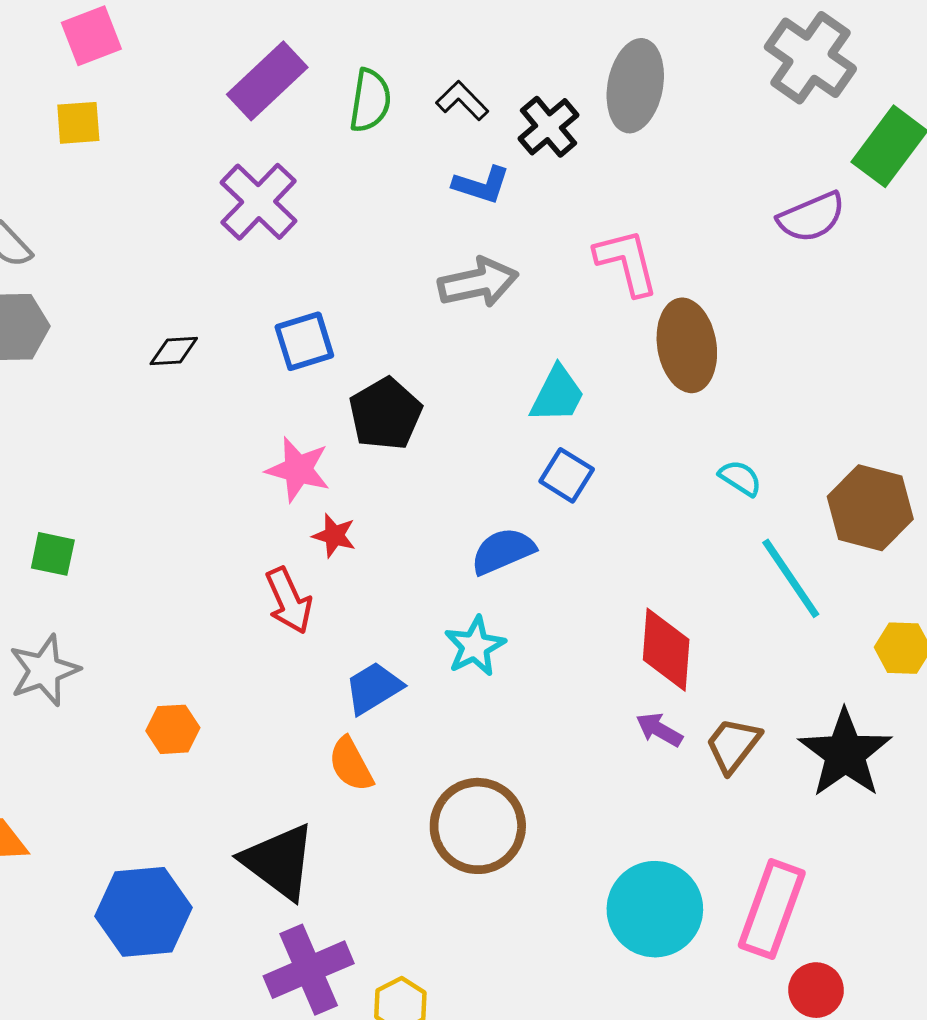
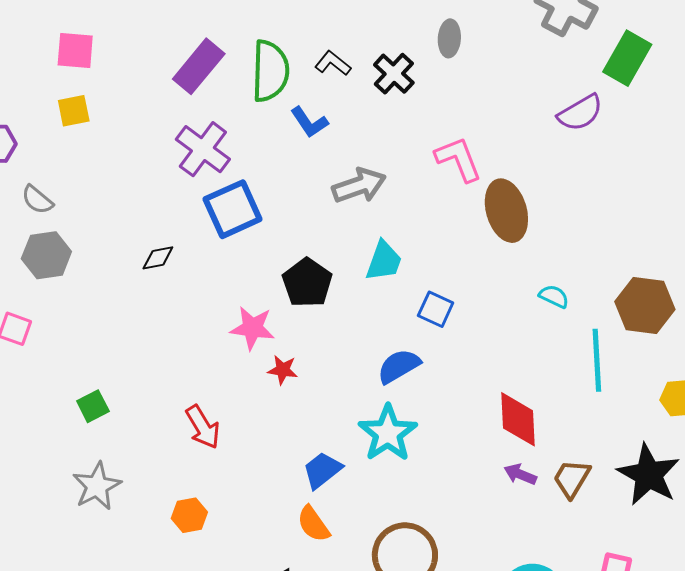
pink square: (91, 36) -> (75, 51), turned 33
gray ellipse: (635, 86) -> (449, 38), size x0.6
green semicircle: (370, 101) -> (270, 71), size x1.4
blue L-shape: (481, 185) -> (309, 122), moved, turned 45
blue square: (304, 341) -> (233, 209), moved, size x1.4
cyan trapezoid: (557, 395) -> (384, 261), moved
green square: (53, 554) -> (93, 406), turned -32
cyan line: (791, 578) -> (597, 360), turned 38
red arrow: (289, 601) -> (203, 427), moved
cyan star: (475, 646) -> (388, 433), size x1.4

